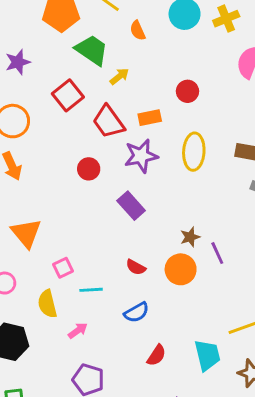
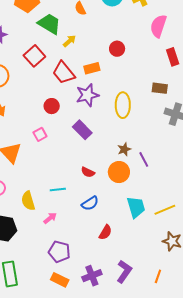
yellow ellipse: (194, 152) -> (123, 105), moved
pink square: (63, 268) -> (40, 134), moved
cyan trapezoid: (207, 355) -> (136, 207), moved

